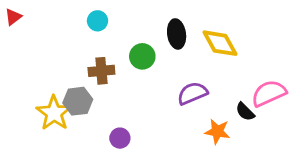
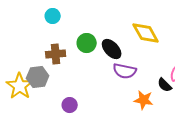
black ellipse: (177, 34) -> (112, 49), moved, turned -35
purple semicircle: (192, 93) -> (125, 71), turned -145

